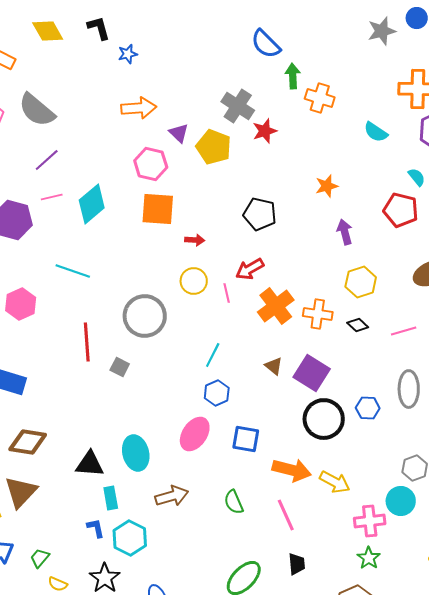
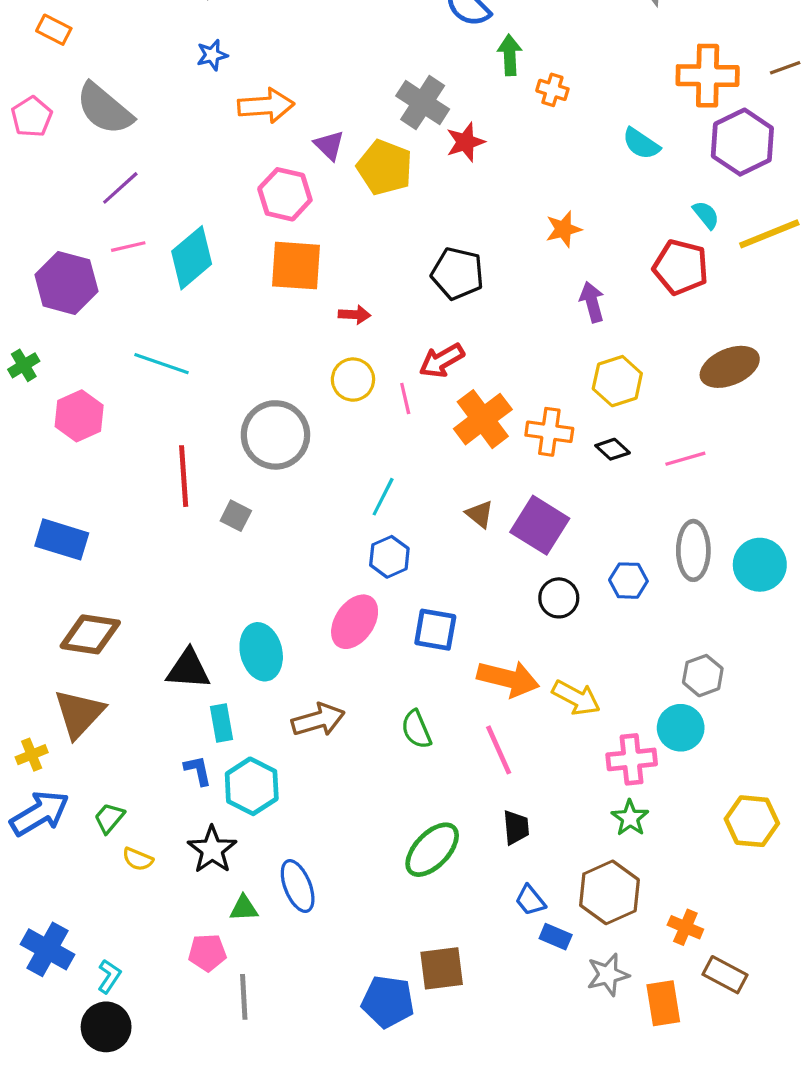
blue star: (128, 54) -> (212, 55), moved
orange cross: (320, 98) -> (552, 90), size x0.7
black circle: (324, 419) -> (559, 598), size x0.6

